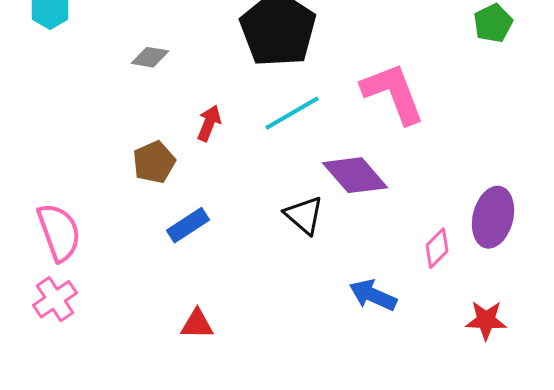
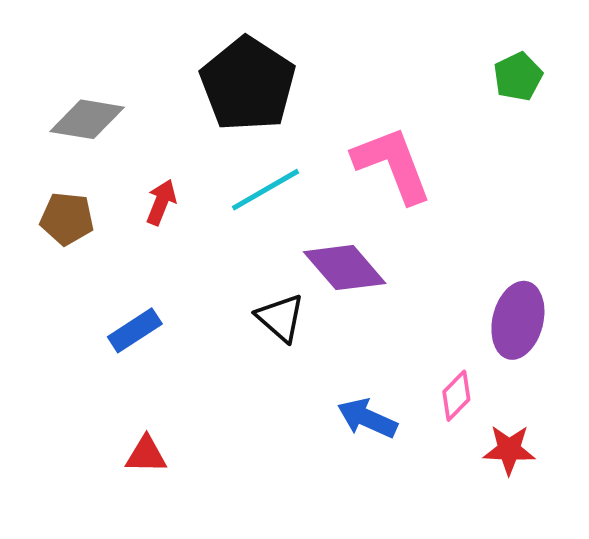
gray diamond: (150, 57) -> (87, 119), size x1.5
brown pentagon: (154, 162) -> (67, 219), moved, turned 30
pink diamond: (437, 248) -> (456, 396), moved

